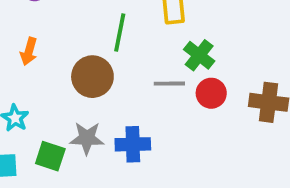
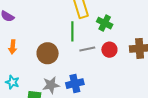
green line: (120, 33) -> (72, 31), moved
green cross: (199, 55) -> (105, 23), moved

